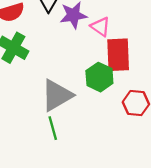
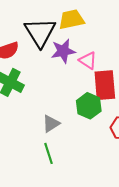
gray triangle: (57, 95) -> (51, 124), size x0.6

